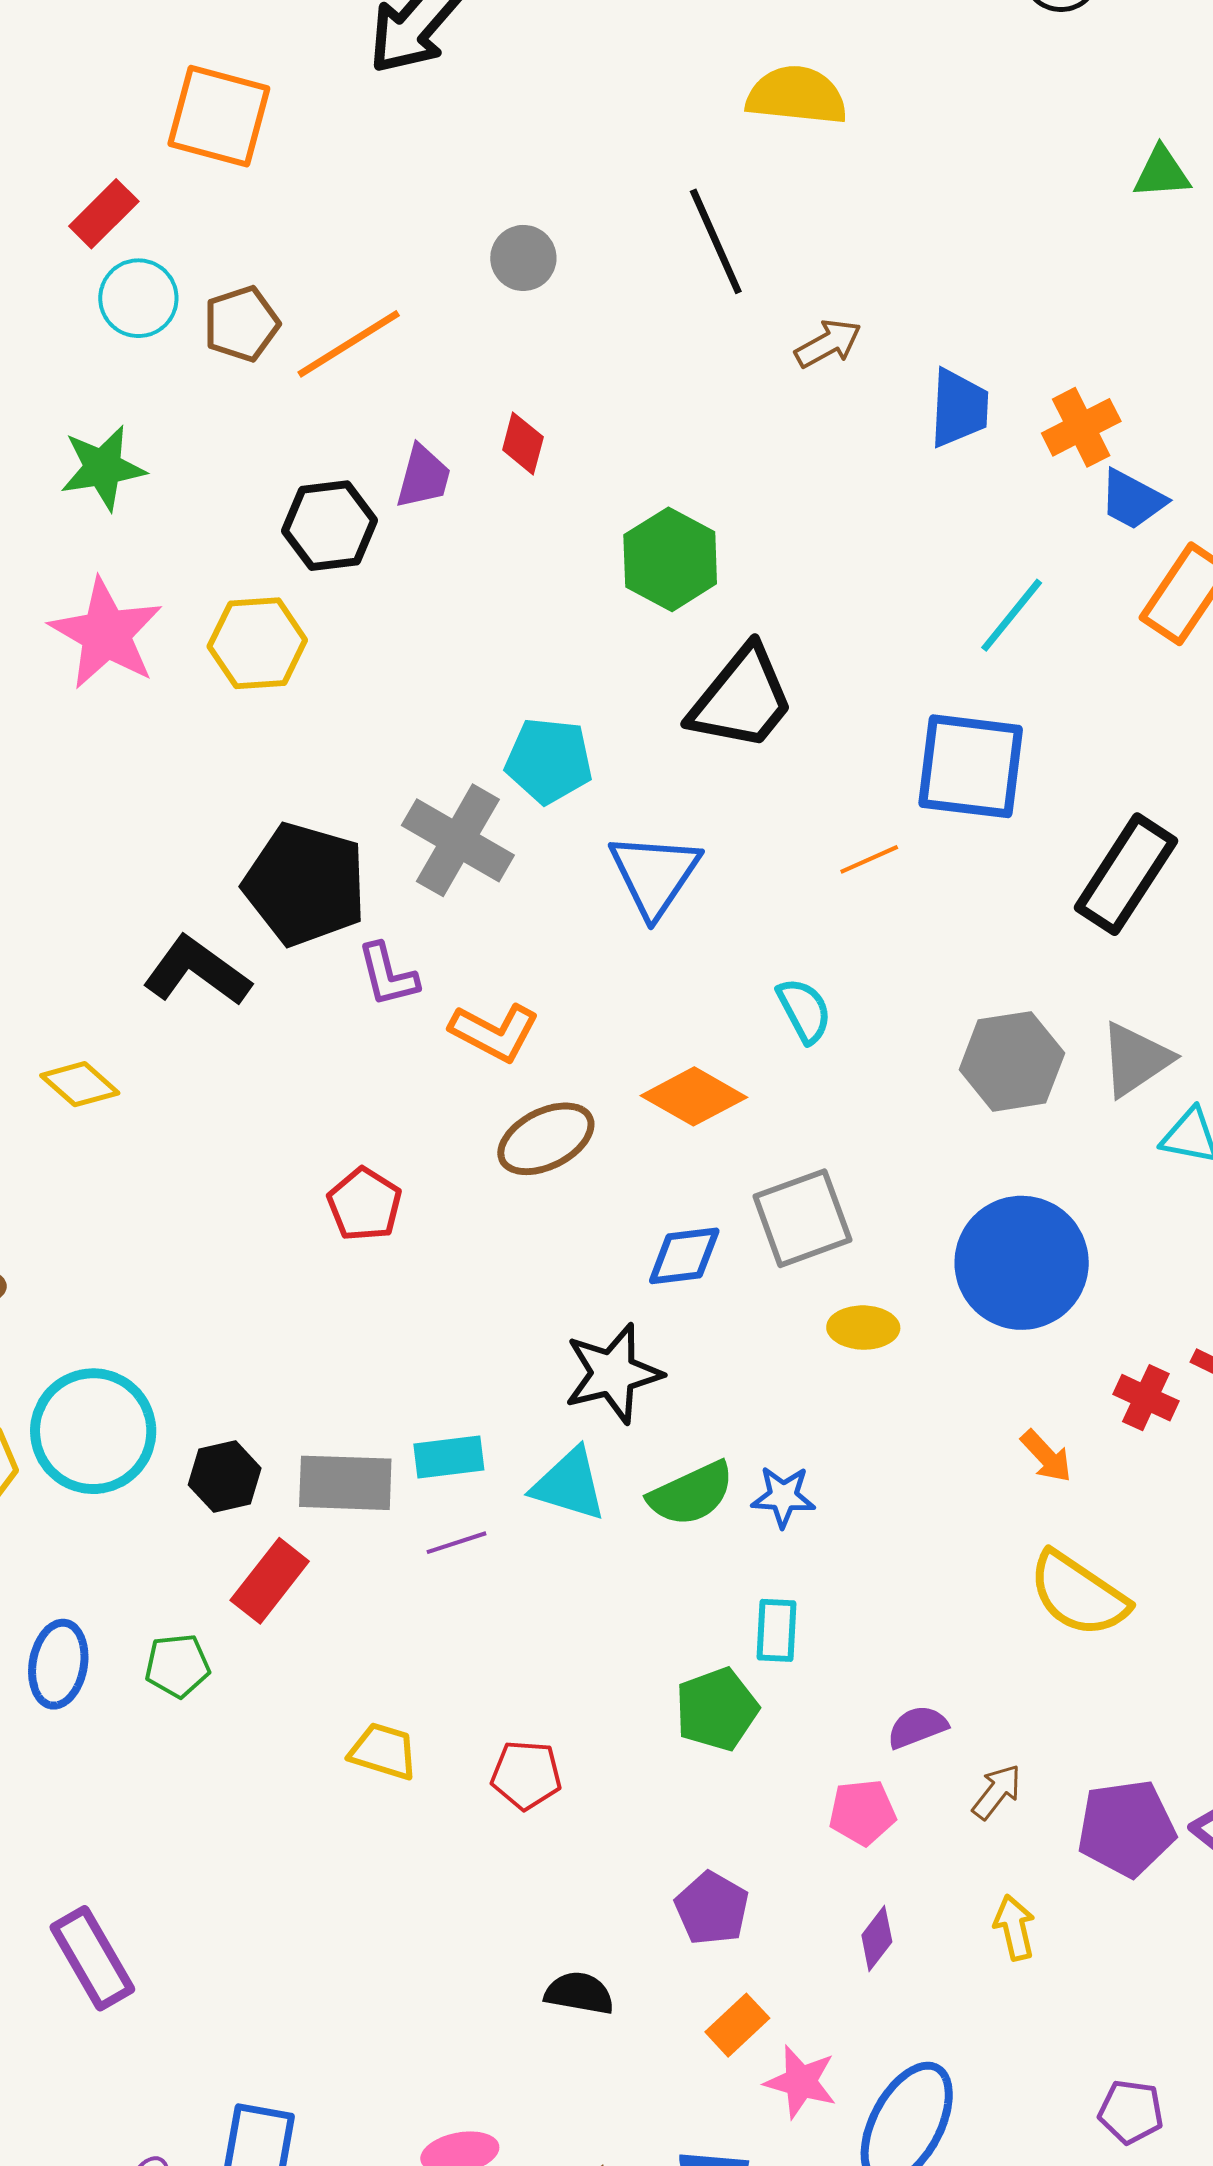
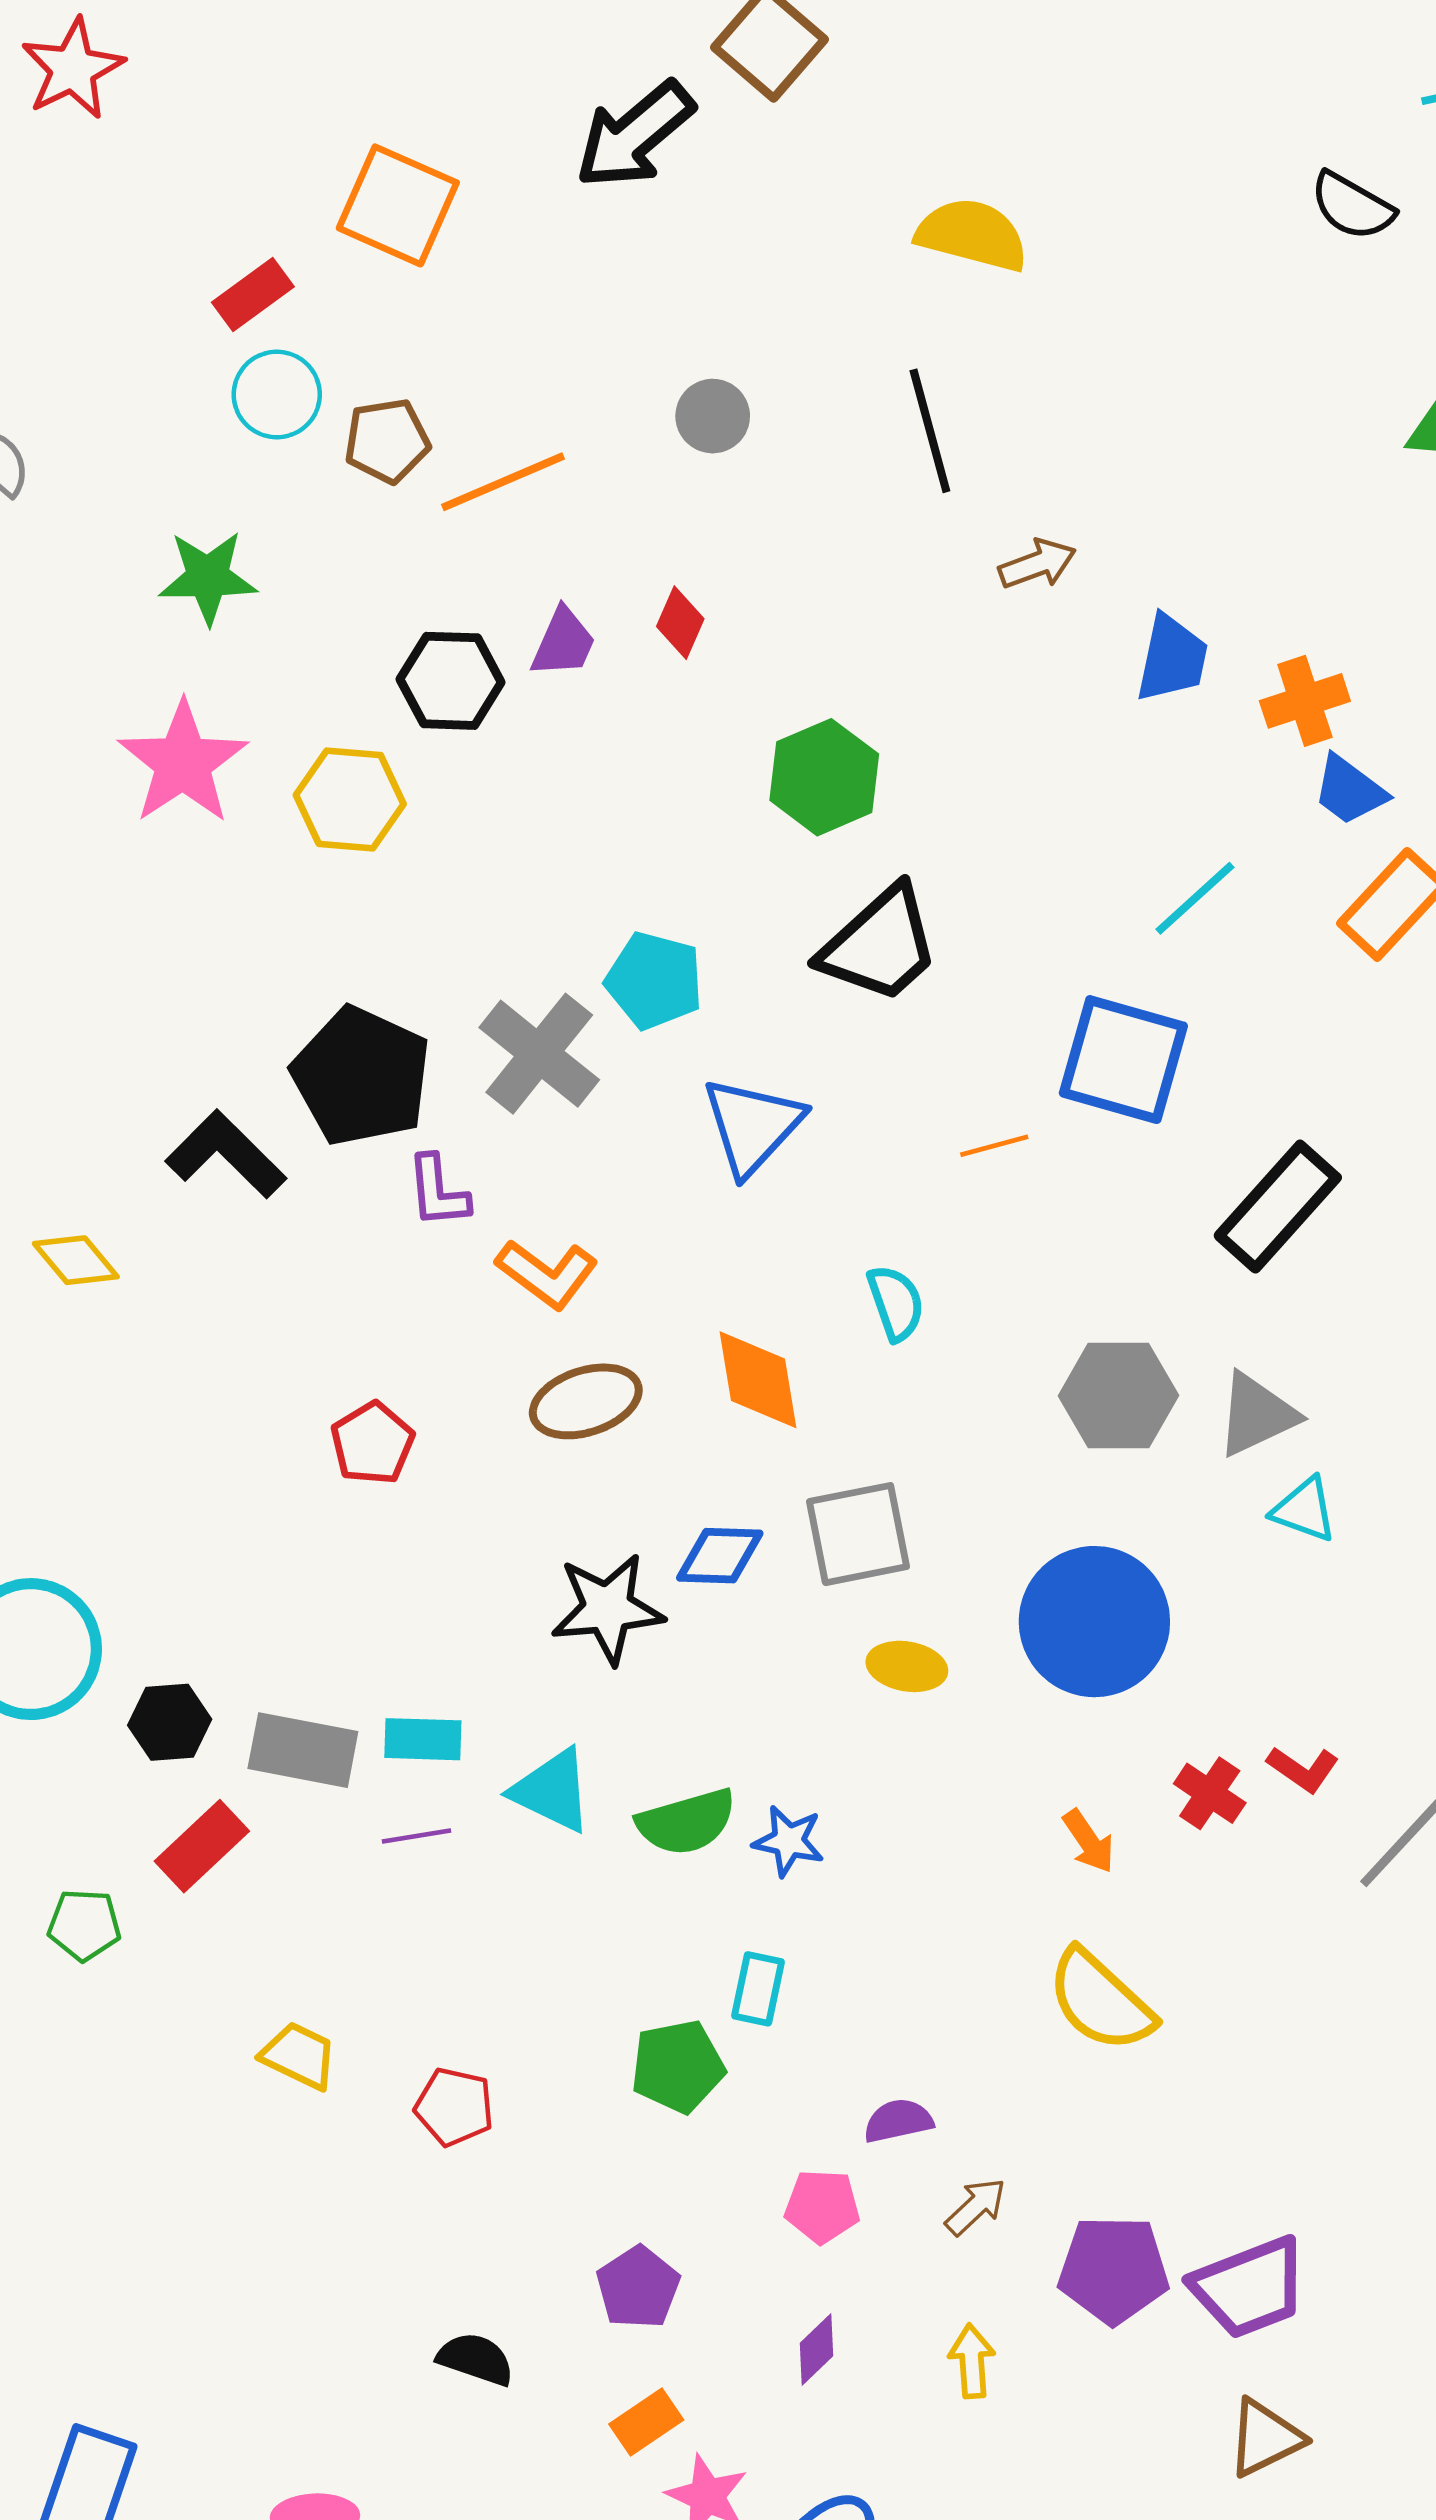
yellow semicircle: (797, 95) -> (972, 235), moved
orange diamond: (694, 1096) -> (758, 1380), turned 42
black star: (613, 1373) -> (607, 1609), moved

